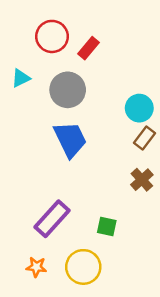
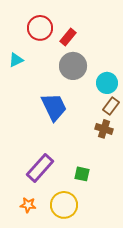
gray circle: (68, 90) -> (73, 66), moved
brown cross: (142, 180) -> (104, 129), moved, turned -30

